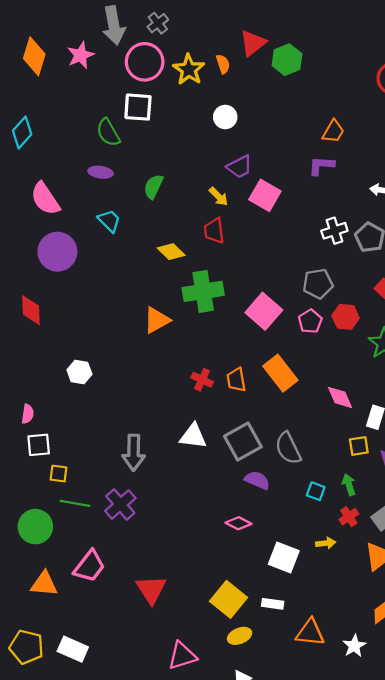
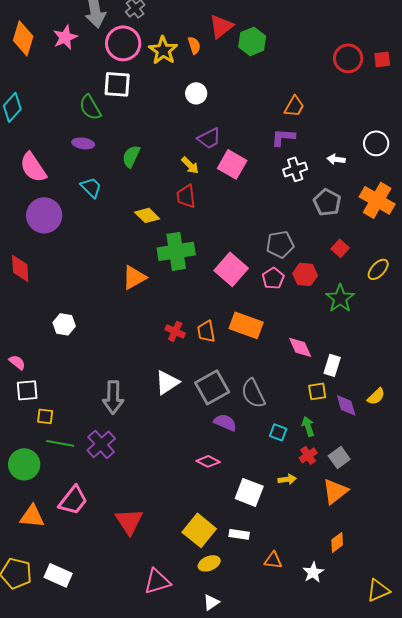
white cross: (334, 231) -> (295, 169), moved
orange rectangle: (280, 373) -> (246, 325), turned -32
pink semicircle: (28, 414) -> (17, 362), turned -60
white triangle: (193, 436) -> (167, 382), turned -40
orange triangle: (310, 633) -> (273, 560), size x0.7

